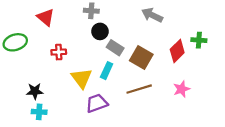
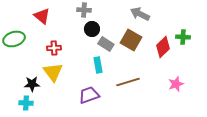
brown square: (141, 58) -> (131, 40), moved
cyan rectangle: (107, 71) -> (98, 65), turned -35
yellow triangle: (82, 78) -> (53, 72), moved
pink star: (182, 89) -> (176, 84), moved
cyan cross: (39, 112) -> (26, 103), moved

